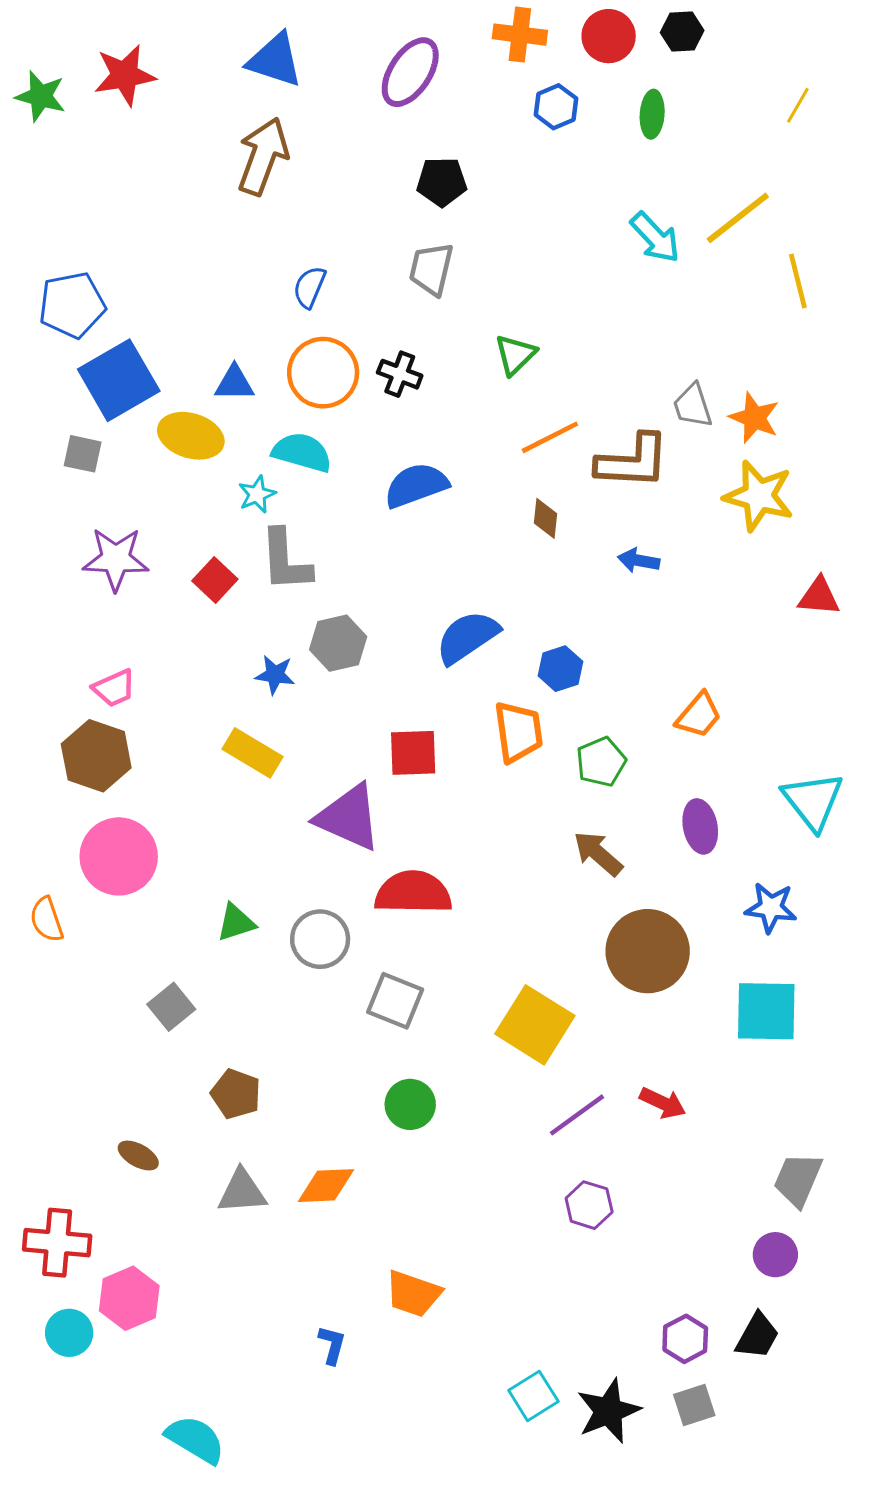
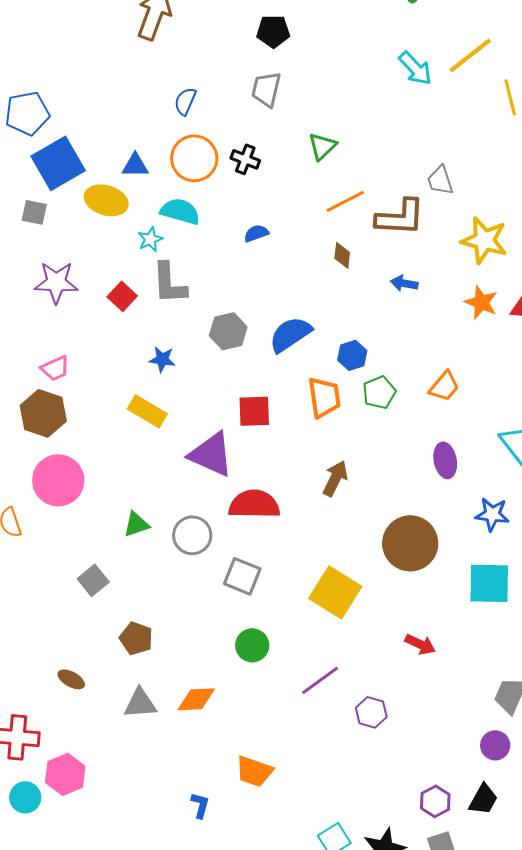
orange star: (754, 418) -> (481, 302), moved
blue semicircle: (416, 485) -> (256, 233), size x0.6
gray hexagon: (338, 643) -> (228, 331), moved
green pentagon: (601, 762) -> (379, 392), moved
brown arrow: (598, 853) -> (335, 478), moved, turned 75
purple line: (577, 1115) -> (320, 680), moved

